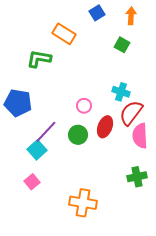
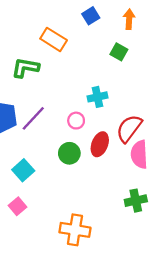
cyan cross: (121, 92) -> (98, 97), moved, turned -30
purple line: (46, 132) -> (33, 118), moved

